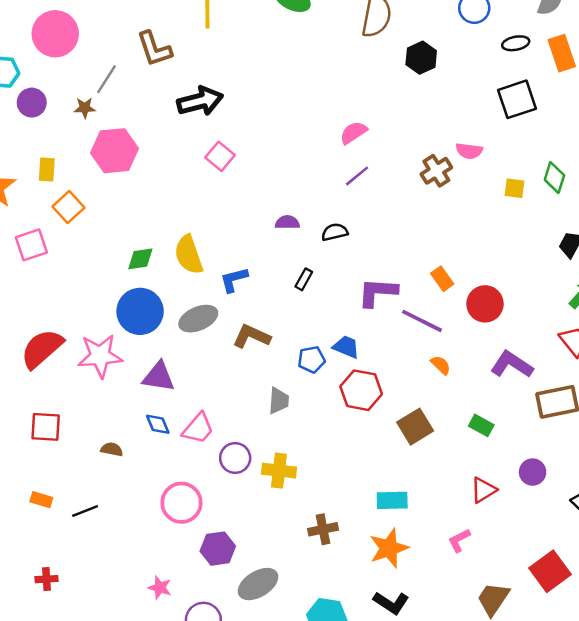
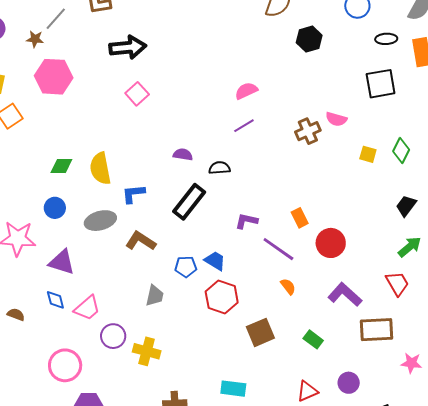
black rectangle: (304, 279) -> (189, 202), size x2.0
purple L-shape: (378, 292) -> (246, 221), size x0.7
blue circle: (140, 311) -> (55, 208), size x0.6

